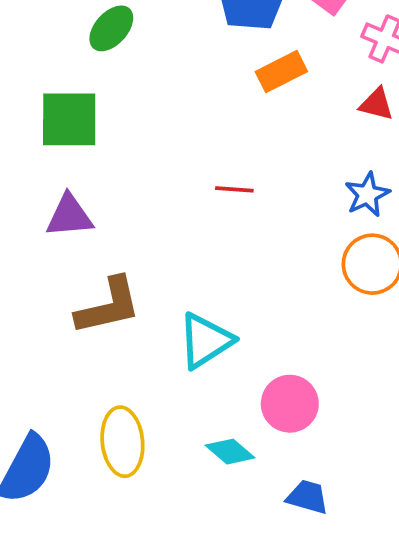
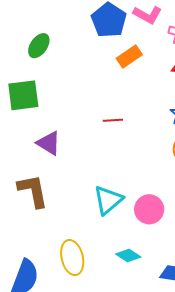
purple triangle: (69, 216) -> (49, 143), moved, turned 44
brown L-shape: (108, 306) -> (33, 191), moved, turned -81
pink circle: (290, 404) -> (149, 209), moved

